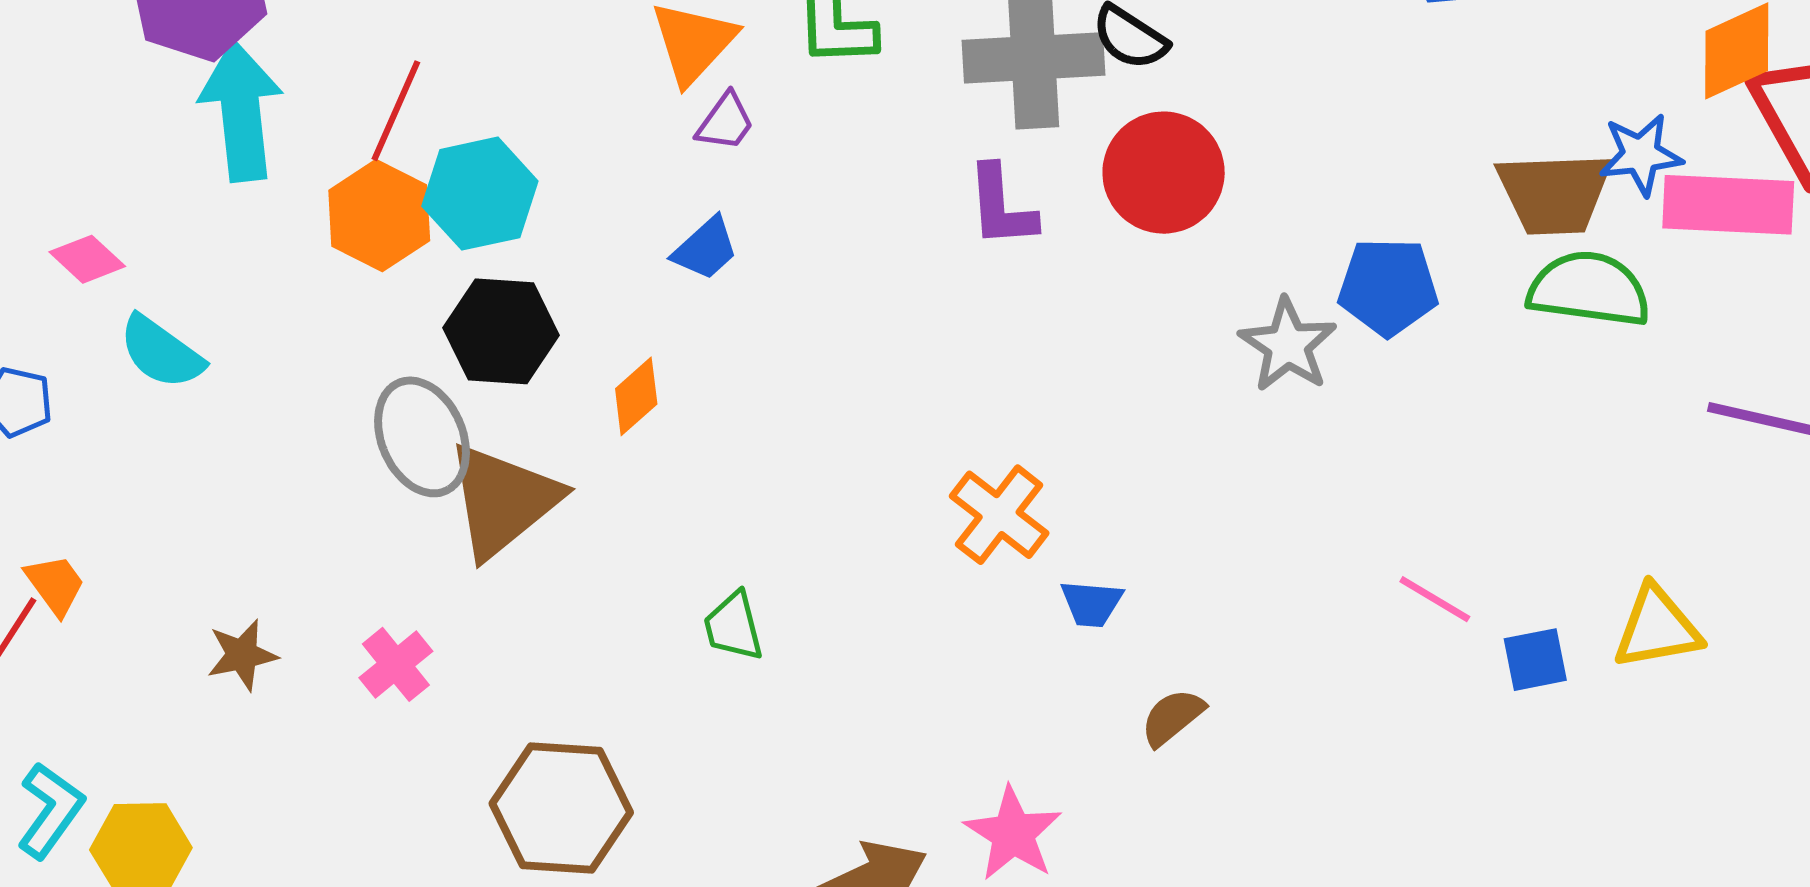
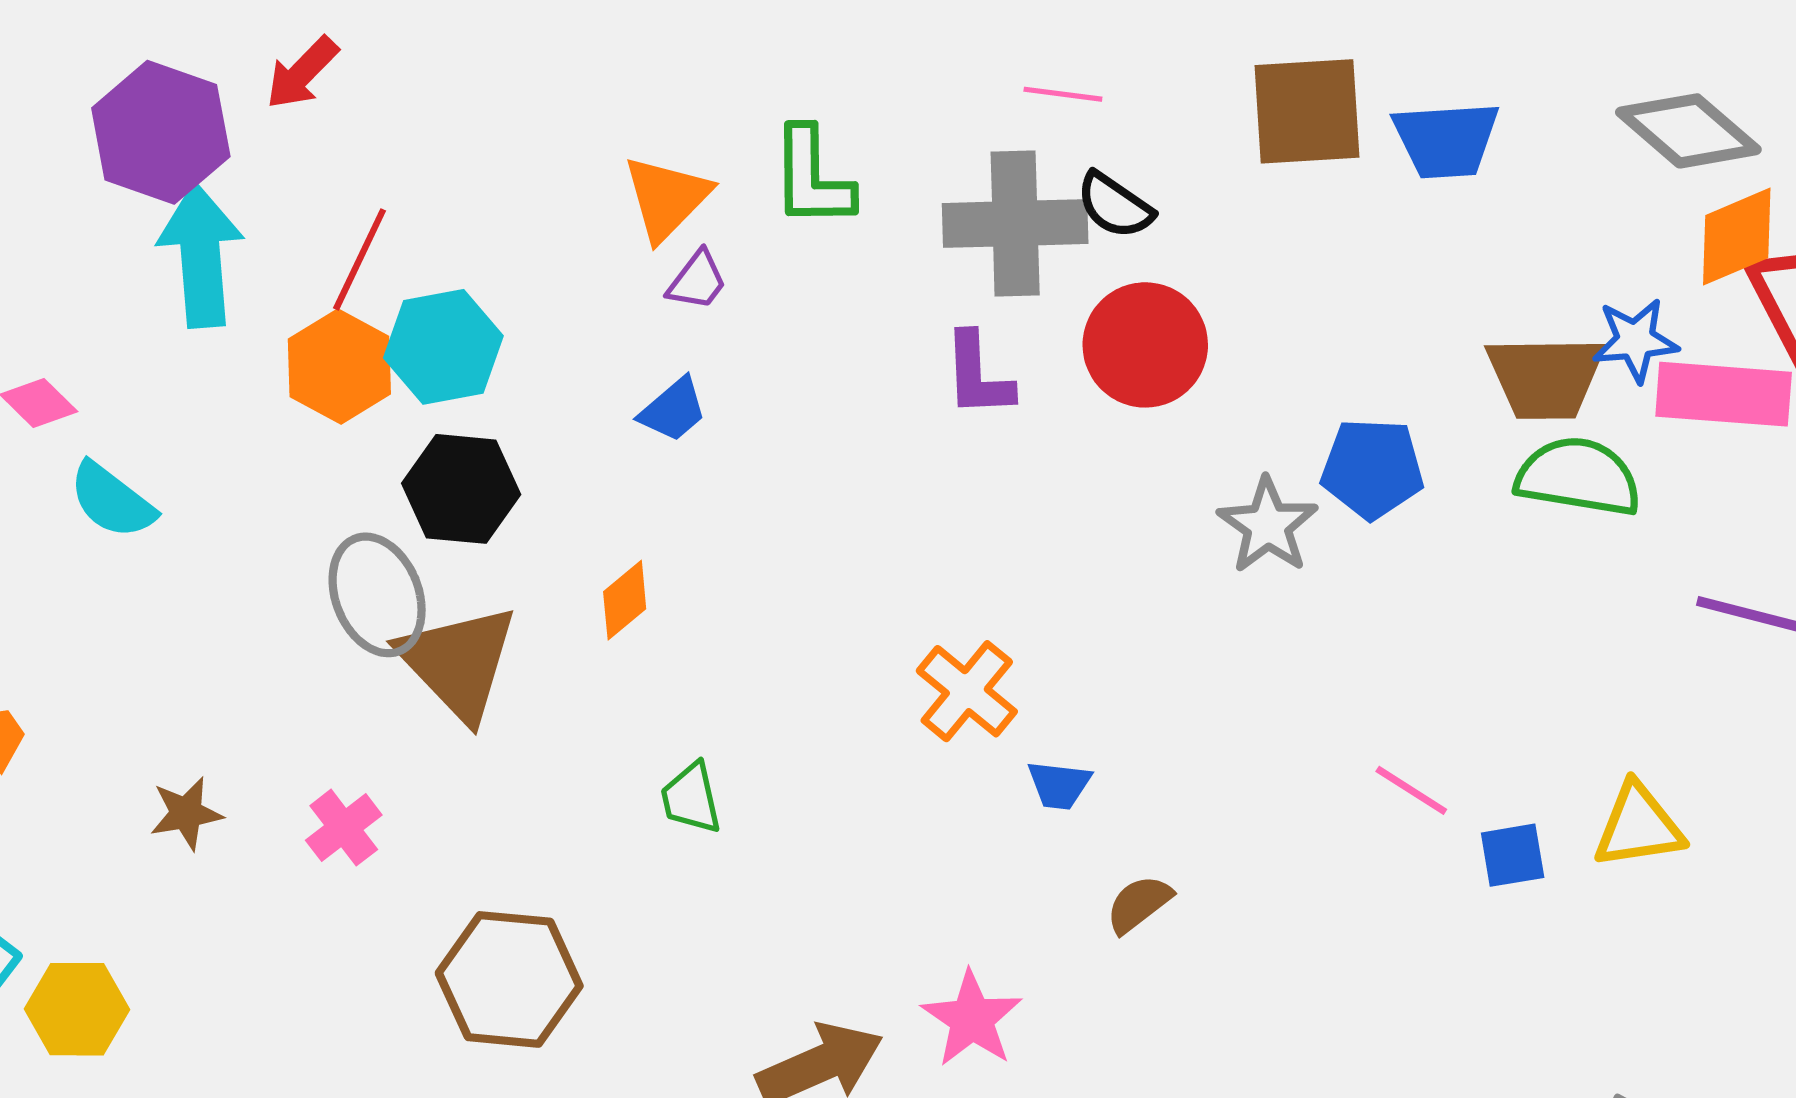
orange diamond: (636, 396) -> (625, 600), moved
brown triangle: (503, 500) -> (458, 662), turned -36

